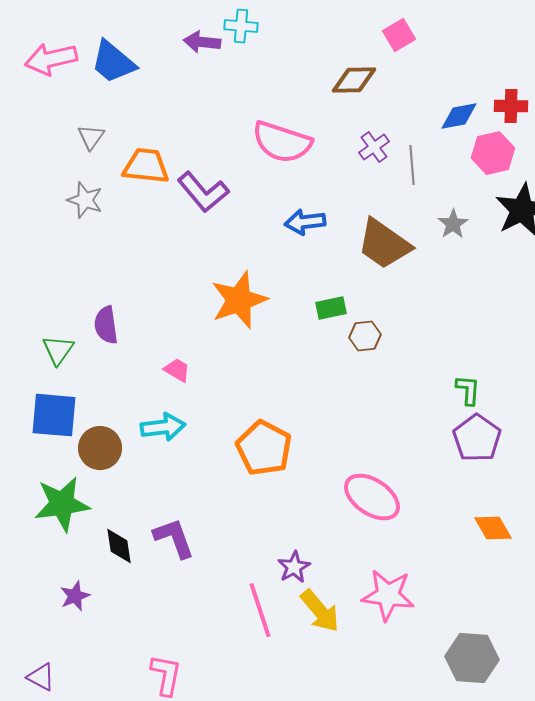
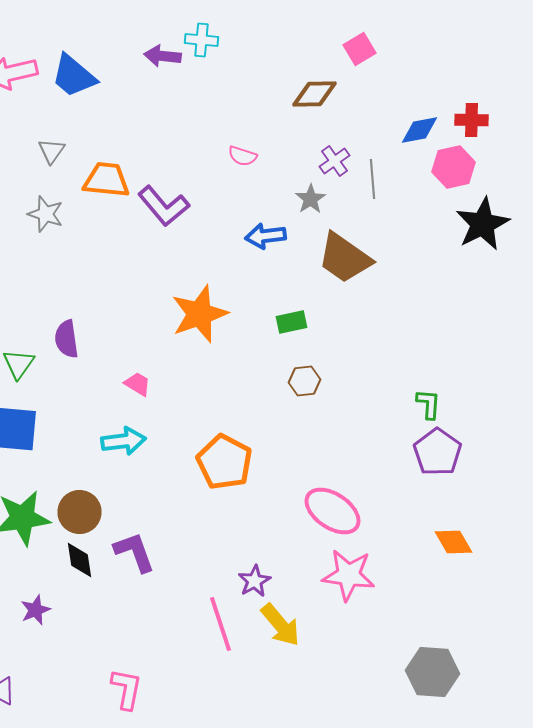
pink semicircle: (282, 142) -> (242, 156), size x0.5
gray star: (453, 224) -> (310, 199), moved
brown hexagon: (365, 336) -> (304, 381), moved
brown circle: (100, 448) -> (80, 512), moved
pink star: (388, 595) -> (348, 575), moved

